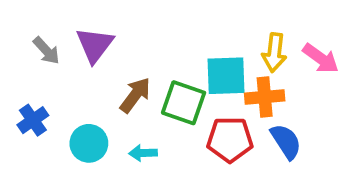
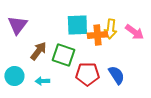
cyan square: (226, 76) -> (77, 25), moved
orange cross: (265, 97) -> (97, 35), moved

